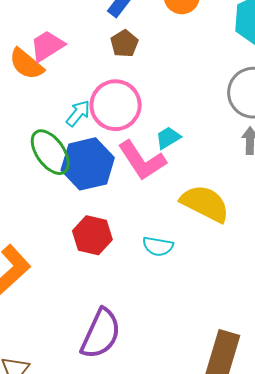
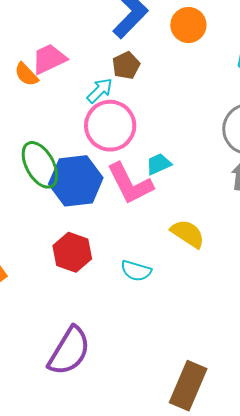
orange semicircle: (26, 64) -> (26, 74), size x0.7
cyan arrow: (78, 113) -> (100, 91), moved
yellow semicircle: (205, 203) -> (188, 234), size x0.7

